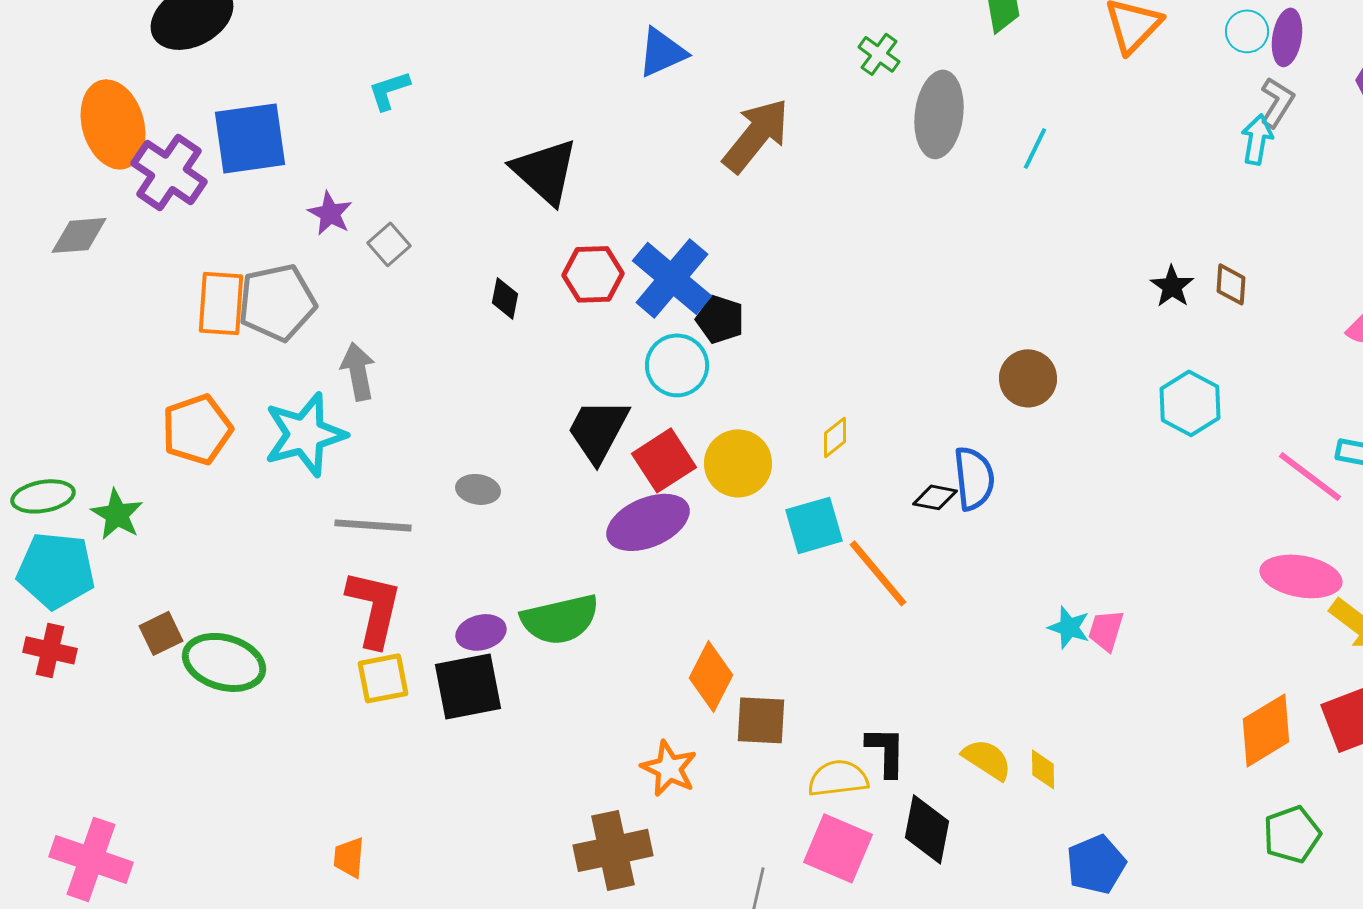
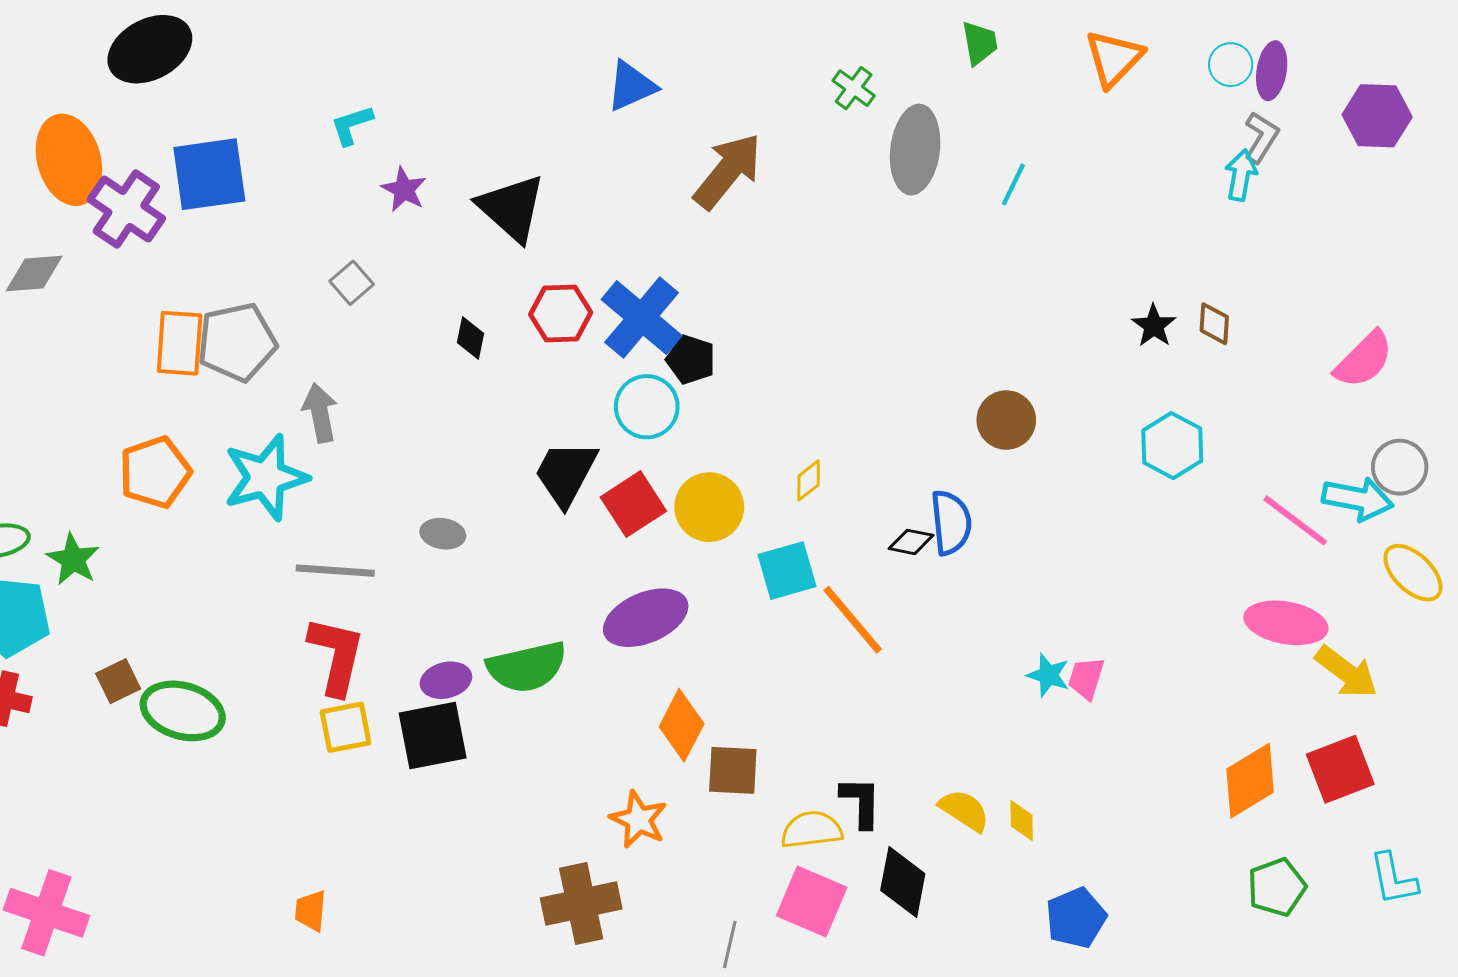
purple star: (330, 213) -> (404, 190), moved
purple ellipse: (648, 522) -> (646, 618), moved

